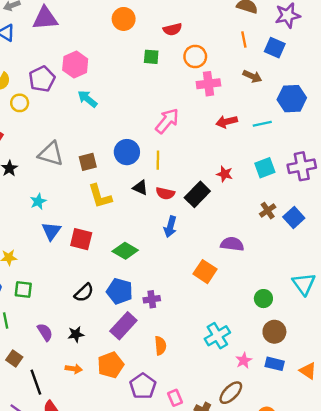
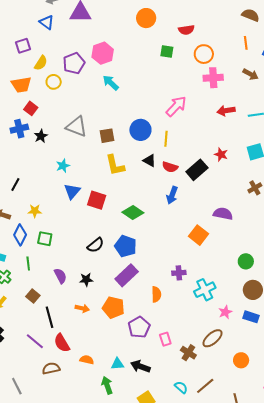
purple cross: (152, 299) -> (179, 273), moved
orange pentagon: (111, 365) -> (113, 307), turned 30

